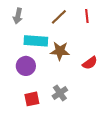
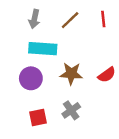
gray arrow: (18, 16) -> (34, 19), moved
brown star: (60, 51) -> (71, 74), moved

